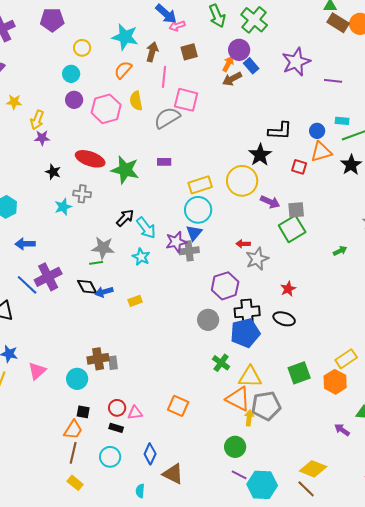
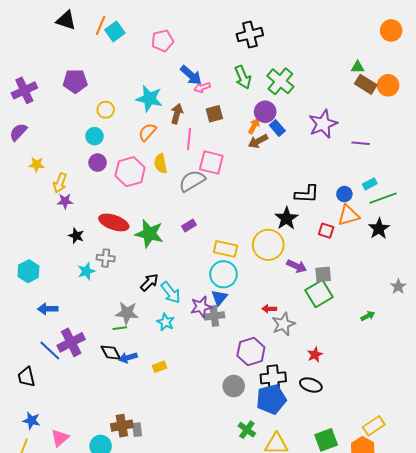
cyan rectangle: (342, 121) -> (370, 184), turned -32
purple rectangle: (164, 162) -> (189, 226), turned -32
yellow rectangle: (200, 185) -> (226, 249), turned 30

